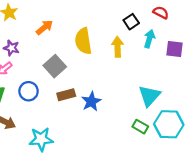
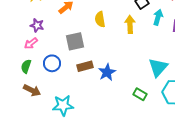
yellow semicircle: (83, 41) -> (100, 19), size x0.7
gray square: (55, 66) -> (75, 41), turned 30
green rectangle: (140, 127) -> (140, 94), moved

